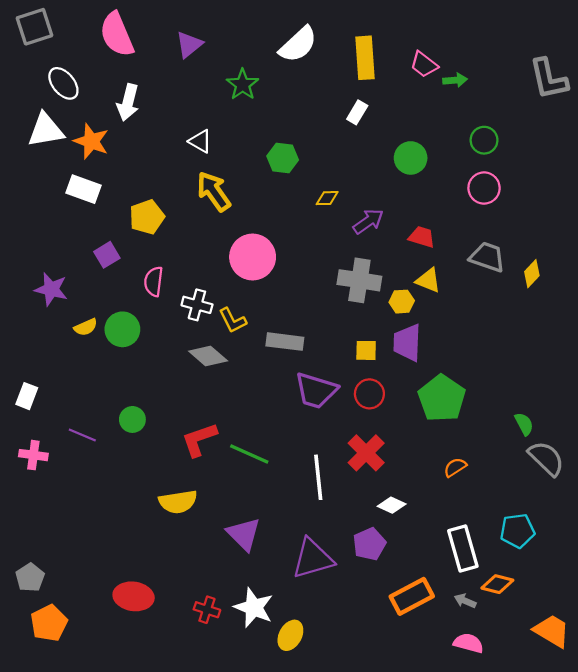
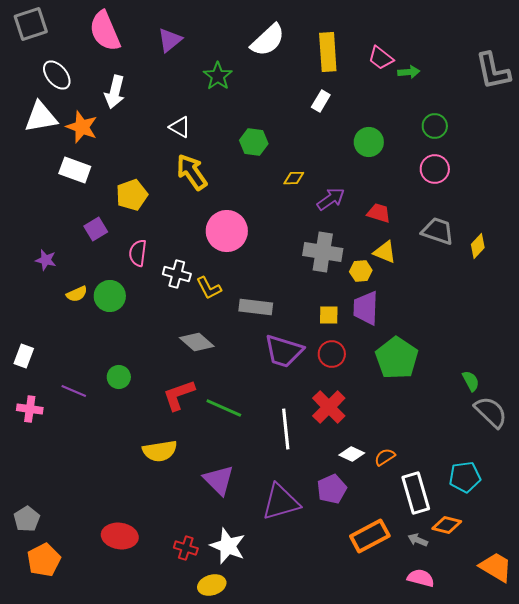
purple star: (51, 289) -> (46, 260), size x0.7
gray diamond: (208, 356) -> (197, 342), moved
orange semicircle: (455, 467) -> (385, 457), moved
yellow ellipse: (290, 635) -> (212, 585), moved, turned 44

